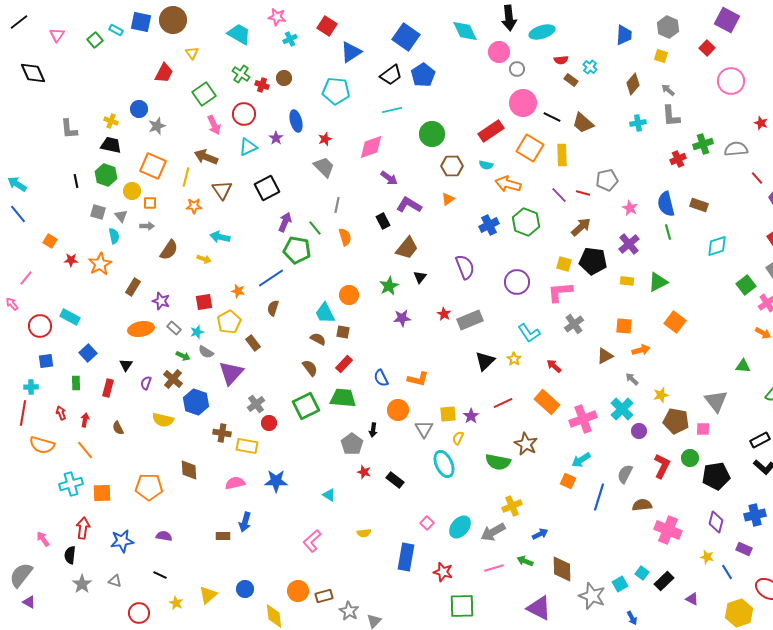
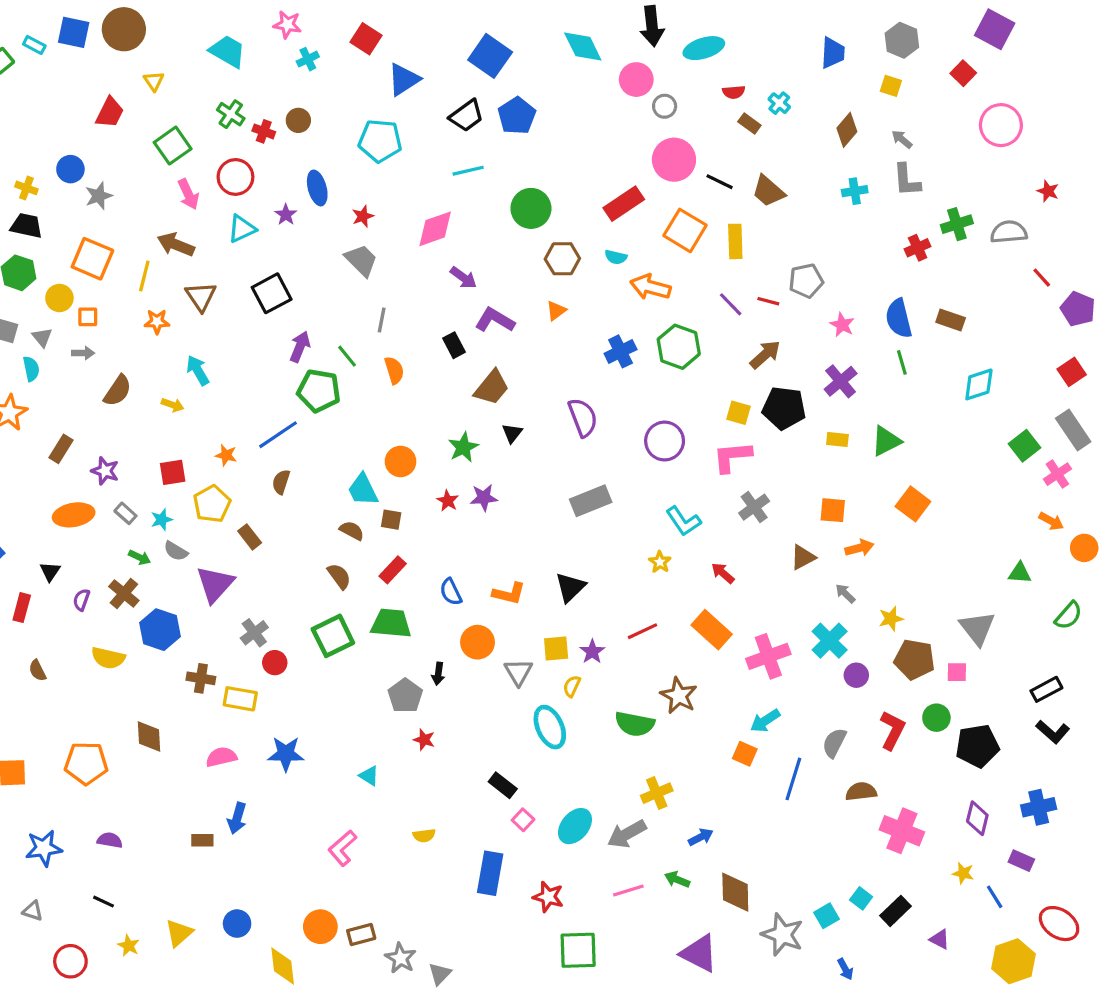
cyan arrow: (220, 237) -> (198, 370), turned 48
red star: (444, 314) -> (448, 501), moved
black triangle: (485, 361) -> (570, 587), moved
black rectangle: (395, 480) -> (503, 785), moved

